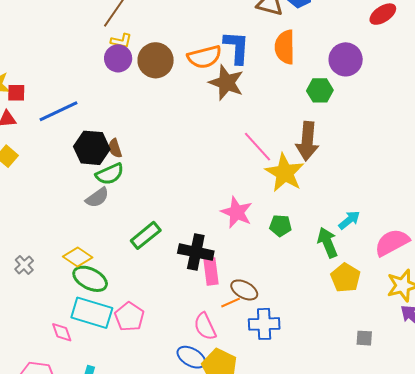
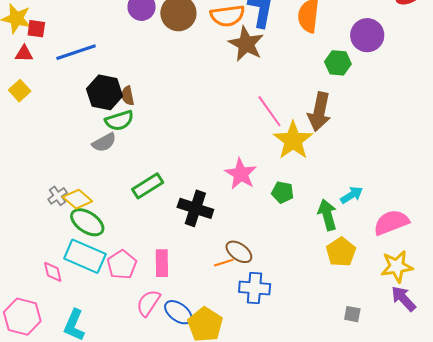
gray cross: (24, 265) -> (58, 196), moved
pink rectangle: (211, 271) -> (162, 263), moved
pink semicircle: (205, 326) -> (148, 303), moved, turned 52

